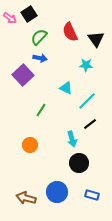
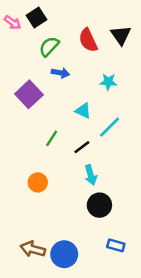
black triangle: (96, 39) -> (121, 35), moved
blue arrow: (40, 58) -> (60, 73), moved
black line: (90, 124) -> (82, 147), moved
blue circle: (57, 192) -> (64, 254), moved

